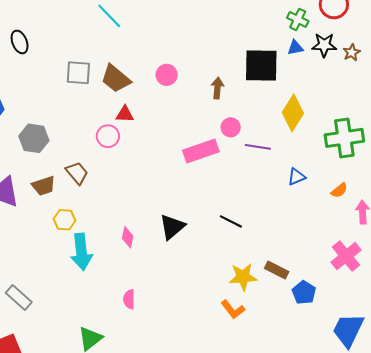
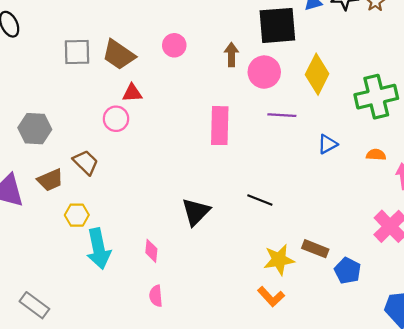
pink circle: (231, 127) -> (264, 72), moved, size x1.5
pink rectangle: (201, 151) -> (220, 126), turned -64
orange semicircle: (339, 190) -> (376, 155), turned -132
pink diamond: (128, 237) -> (151, 251), moved

